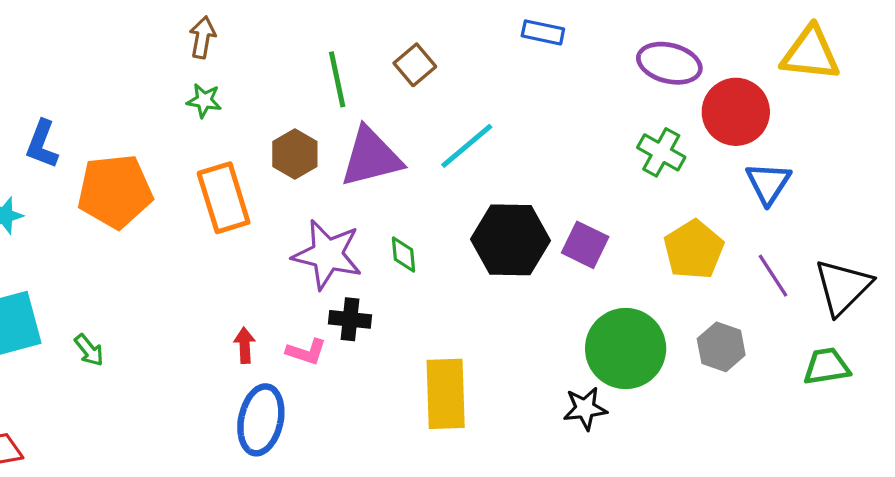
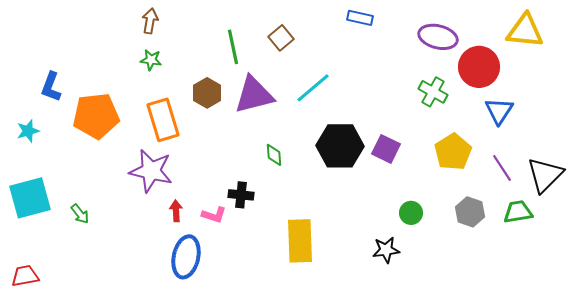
purple star: (327, 254) -> (151, 171), moved
green circle: (626, 349) -> (411, 213), size x0.5
green trapezoid: (827, 366) -> (518, 212), moved

